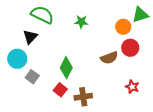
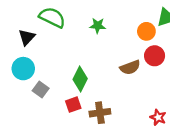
black triangle: (30, 37) -> (27, 37), moved
red star: (132, 87) -> (158, 117), moved
red square: (60, 90) -> (73, 105), turned 32

